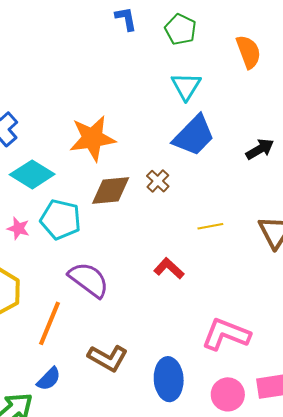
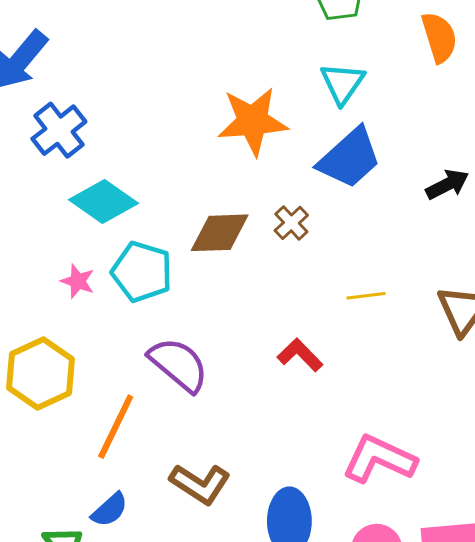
orange star: (92, 138) -> (253, 121), moved

